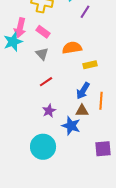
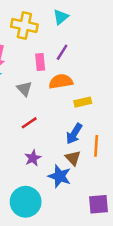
purple line: (85, 12) -> (62, 52), moved
pink rectangle: (43, 32) -> (40, 62), moved, turned 48
brown triangle: (82, 111) -> (73, 158), turned 48

